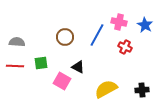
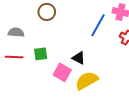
brown circle: (65, 37) -> (47, 12), moved
yellow semicircle: (106, 89) -> (87, 81), moved

